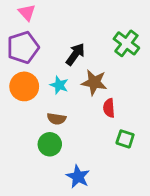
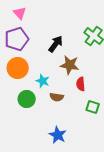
cyan star: (59, 85) -> (43, 81), moved
brown semicircle: (56, 119) -> (57, 97), moved
green circle: (50, 144) -> (27, 99), moved

